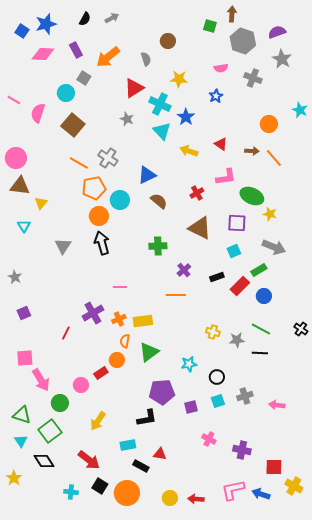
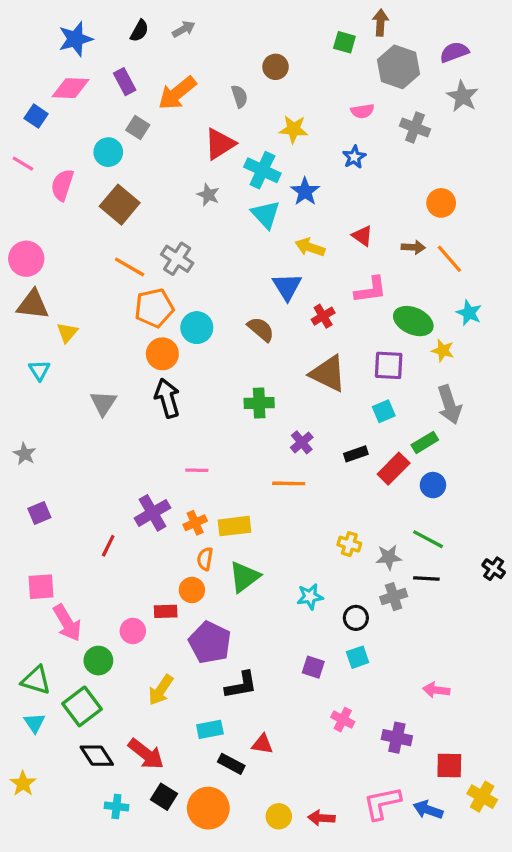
blue square: (22, 31) -> (36, 116), moved
cyan star: (300, 110) -> (469, 313), moved
blue triangle: (147, 175) -> (287, 287), moved, turned -36
gray arrow: (274, 247) -> (449, 405), turned 50
black cross: (301, 329) -> (494, 569), moved
red rectangle: (101, 373) -> (166, 611), turned 32
purple pentagon: (162, 392) -> (210, 642), moved, turned 30
gray cross: (245, 396) -> (394, 597), moved
pink arrow: (277, 405) -> (436, 690), moved
purple square: (191, 407) -> (313, 667), turned 32
black diamond: (44, 461) -> (97, 756), moved

